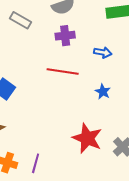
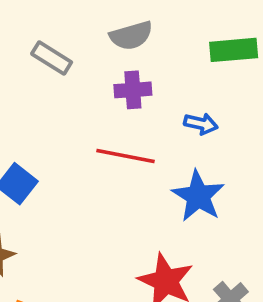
blue star: (103, 92) -> (198, 196), size x1.8

